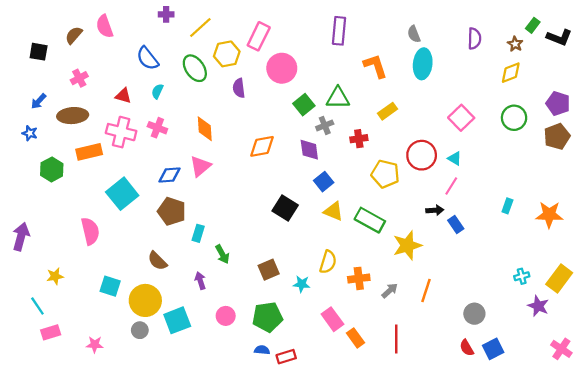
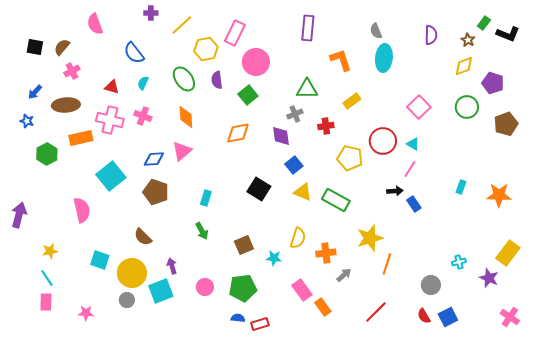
brown semicircle: (74, 35) -> (62, 47), moved
green ellipse: (195, 68) -> (184, 79), moved
purple pentagon: (558, 103) -> (493, 83), moved
green square: (304, 105) -> (248, 95), moved
cyan rectangle: (198, 233) -> (206, 198), moved
yellow star: (407, 245) -> (370, 238), moved
cyan cross: (522, 276) -> (459, 262), moved
purple arrow: (200, 281) -> (172, 266), moved
gray arrow: (390, 291) -> (344, 275), moved
cyan line: (37, 306) -> (47, 278), moved
pink rectangle: (51, 332) -> (46, 302), turned -72
red line: (396, 339) -> (376, 312), moved, turned 45

